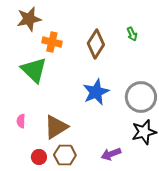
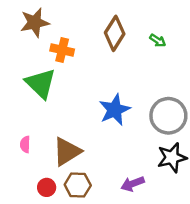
green arrow: (132, 34) -> (158, 40), turned -32
brown diamond: (96, 44) -> (115, 33), moved

